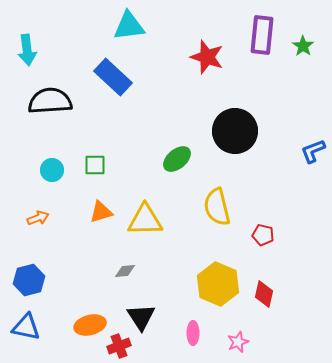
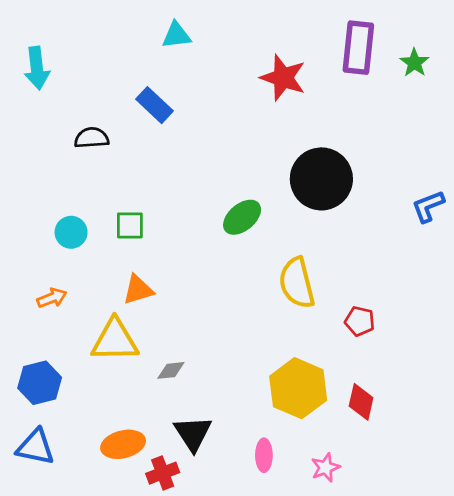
cyan triangle: (129, 26) -> (176, 35), size x0.7
blue rectangle: (113, 77) -> (155, 105), size x0.7
black semicircle: (50, 101) -> (92, 138), moved, size x0.6
yellow triangle: (145, 220) -> (115, 340), moved

